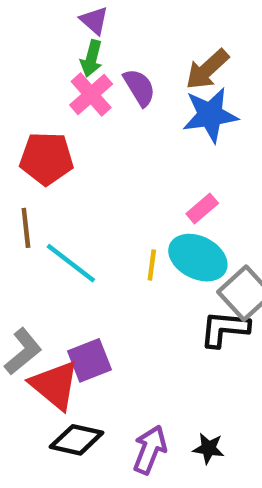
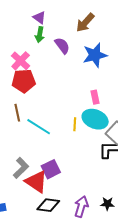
brown arrow: (207, 69) -> (85, 23), moved
pink cross: (91, 95) -> (21, 61), moved
pink rectangle: (202, 209) -> (95, 97), turned -56

